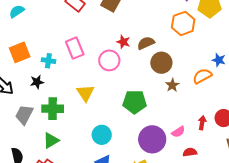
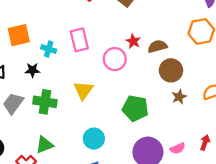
green triangle: (51, 140) -> (44, 145), moved

